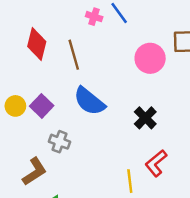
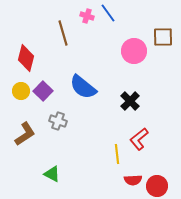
red diamond: (37, 44) -> (26, 58), moved
brown line: (74, 55) -> (63, 33), moved
brown L-shape: (34, 172) -> (25, 134), moved

